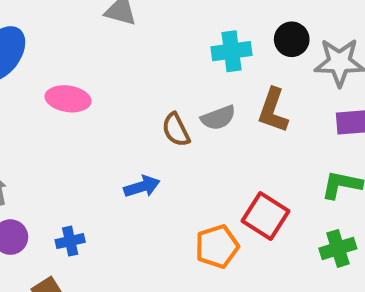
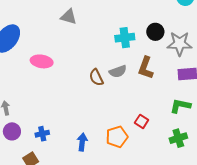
blue arrow: (142, 187) -> (82, 142), moved, turned -66
red square: (265, 216) -> (142, 121), size x0.6

